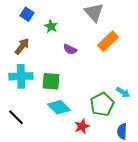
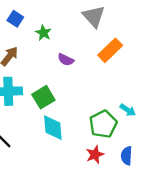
green square: (51, 81) -> (43, 97), turned -36
cyan diamond: (59, 107) -> (53, 128), turned 40
red star: (82, 126) -> (95, 155), moved

